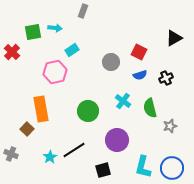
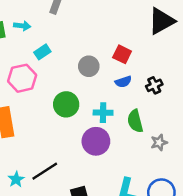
black triangle: (174, 38) -> (161, 21), moved, size x1.4
cyan cross: (123, 101) -> (103, 113), turned -35
green circle: (88, 111) -> (66, 104), moved
purple circle: (117, 140) -> (96, 141), moved

